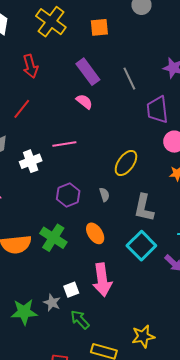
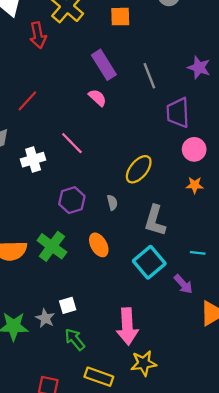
red arrow: (30, 66) -> (38, 35), moved
pink line: (64, 144) -> (72, 143), turned 50
pink arrow: (102, 280) -> (127, 326), moved

